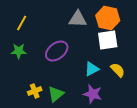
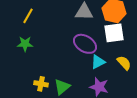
purple ellipse: (57, 51) -> (85, 44), moved, turned 70
yellow cross: (35, 91) -> (41, 84), turned 32

